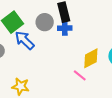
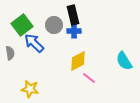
yellow diamond: (91, 58) -> (78, 61), moved

